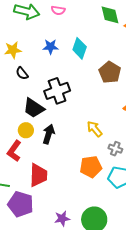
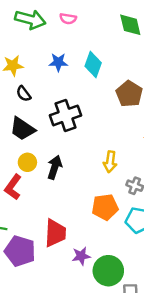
black trapezoid: (34, 108) -> (22, 129), moved
yellow arrow: (95, 129) -> (110, 162), turned -132
red trapezoid: (38, 175) -> (55, 233), moved
purple star: (62, 218) -> (81, 256), moved

